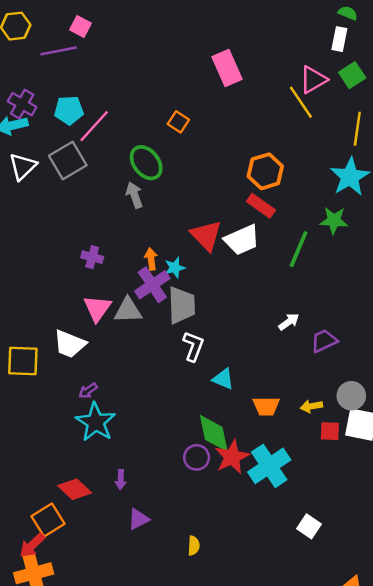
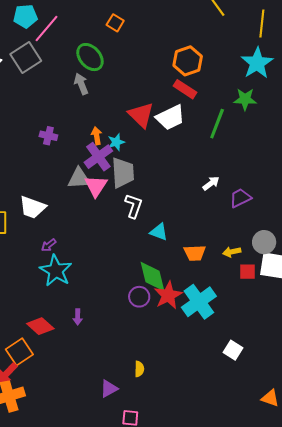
pink triangle: (97, 308) -> (96, 186), moved
purple triangle: (139, 519) -> (109, 389), moved

